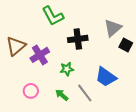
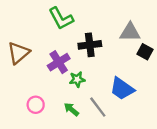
gray triangle: (113, 28) -> (130, 32), turned 42
purple cross: (40, 55) -> (59, 62), moved

